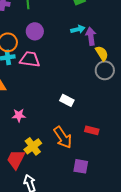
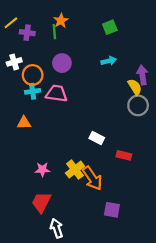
purple arrow: (91, 36) -> (142, 75), moved
pink star: (19, 115) -> (42, 170), moved
red rectangle: (92, 130) -> (124, 155), moved
yellow cross: (33, 146) -> (75, 170), moved

